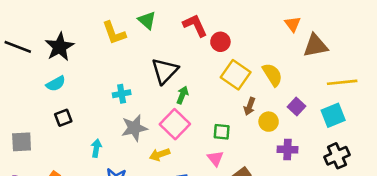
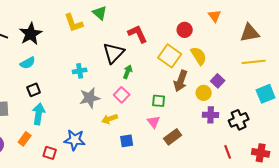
red L-shape: (195, 25) -> (138, 34), moved
red circle: (220, 42) -> (185, 30), moved
brown triangle: (315, 46) -> (250, 33), moved
brown arrow: (250, 106) -> (181, 81), size x1.5
cyan square: (333, 115) -> (266, 94), moved
yellow circle: (269, 122) -> (204, 93), moved
pink square: (175, 124) -> (122, 95), size x0.7
cyan arrow: (96, 148) -> (39, 114), moved, size x1.5
black cross: (337, 156) -> (239, 120), moved

